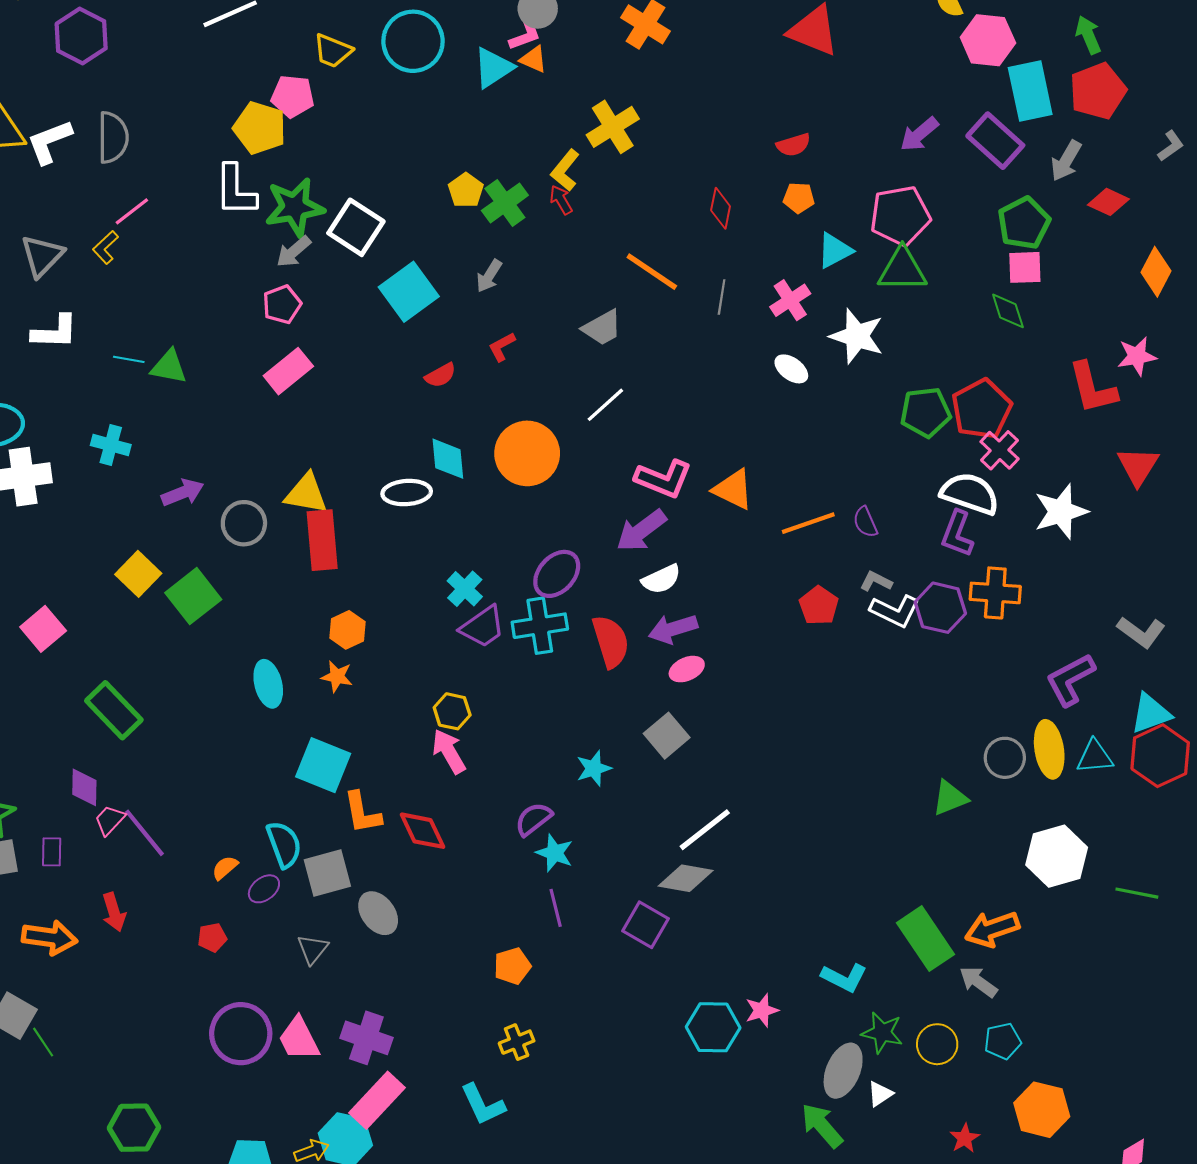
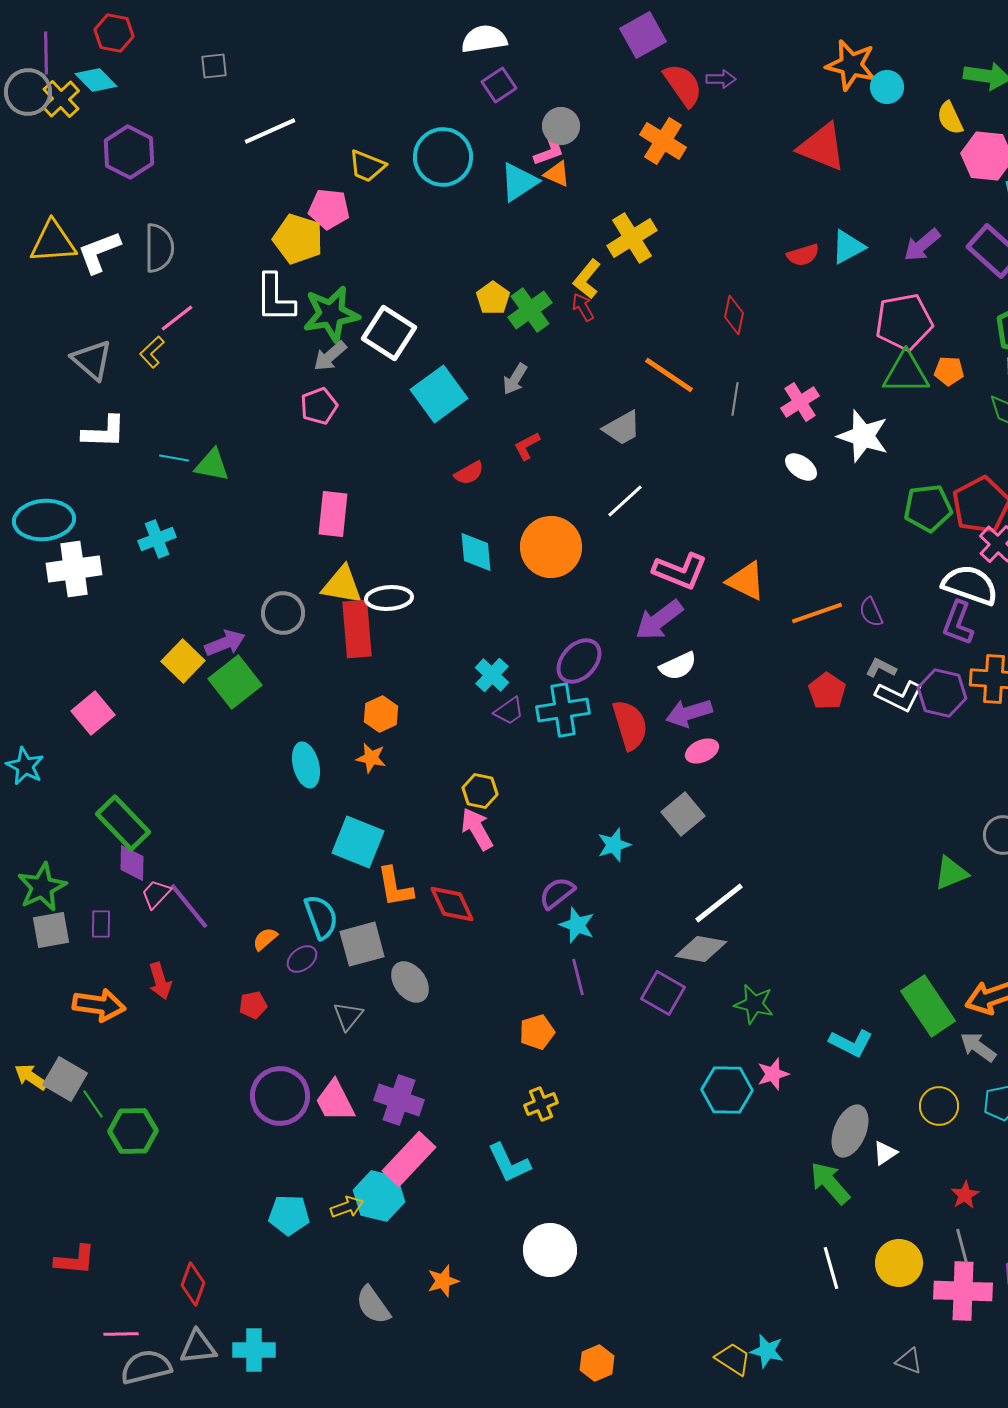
orange pentagon: (799, 198) -> (949, 371), moved
cyan triangle: (835, 251) -> (848, 247), moved
gray triangle: (42, 256) -> (92, 360), turned -33
pink rectangle: (288, 371) -> (333, 514), moved, turned -45
cyan cross: (111, 445) -> (157, 539), turned -36
purple arrow: (183, 493) -> (225, 643), moved
white ellipse: (407, 493) -> (389, 598), moved
purple trapezoid: (483, 627) -> (509, 711), size x0.7
green rectangle: (114, 710) -> (123, 823), moved
green star: (882, 1033) -> (754, 1004), moved
green hexagon: (134, 1128) -> (133, 1131), moved

